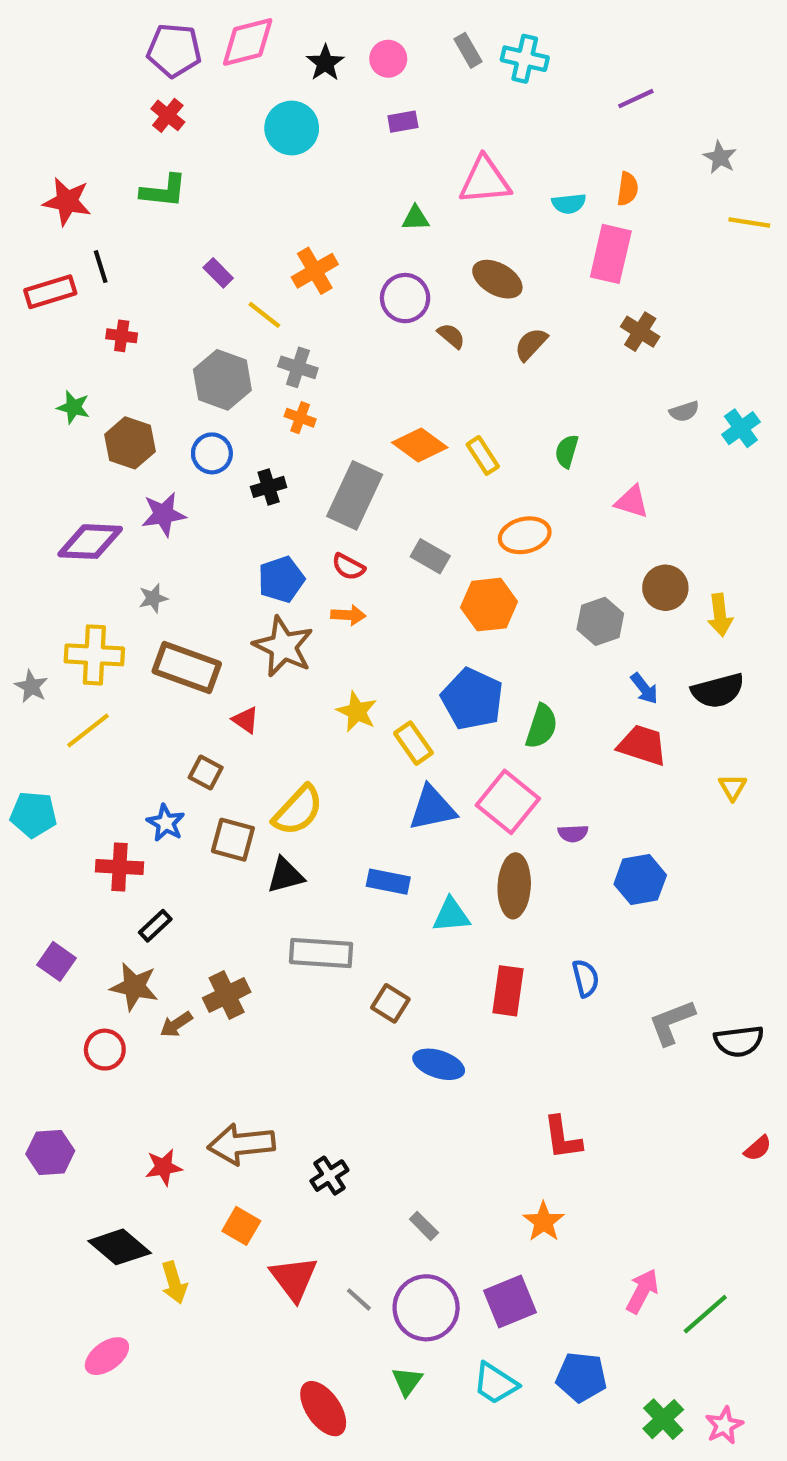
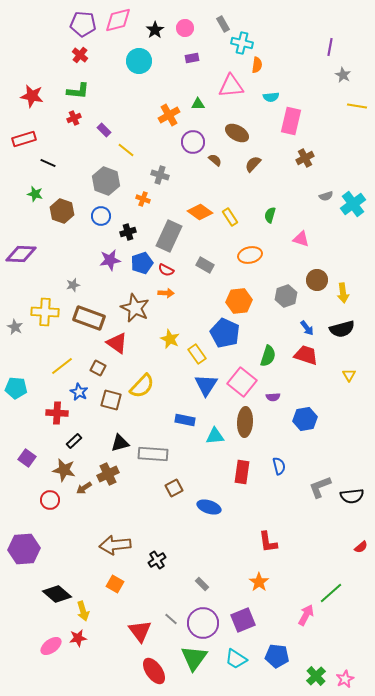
cyan cross: (525, 59) -> (242, 43), moved
purple line: (636, 99) -> (330, 47), moved, turned -54
orange semicircle: (628, 189) -> (257, 65), moved
black line: (101, 267) -> (48, 163), moved, turned -49
orange cross: (315, 271) -> (169, 115), moved
brown cross: (640, 332) -> (305, 158), turned 30
red cross: (122, 336) -> (74, 118), moved, turned -32
gray cross: (298, 367) -> (160, 175), moved
cyan cross: (741, 428) -> (353, 204), size x1.4
purple star: (164, 514) -> (110, 260), moved
purple diamond: (90, 542) -> (21, 254), moved
blue pentagon: (281, 579) -> (142, 263), moved
orange hexagon: (489, 605) -> (239, 301), moved
red triangle: (245, 720) -> (117, 343), size x1.6
green semicircle: (542, 726) -> (268, 356), moved
yellow line: (88, 730) -> (62, 366), moved
blue triangle: (432, 808) -> (206, 385), turned -45
black triangle: (285, 875) -> (120, 443), moved
brown square: (390, 1003) -> (174, 488), moved, turned 30
purple hexagon: (50, 1152) -> (24, 549), size x1.4
red star: (164, 1167) -> (78, 638), moved
red triangle: (294, 1278) -> (140, 631), moved
green line: (705, 1314) -> (331, 593), moved
green triangle: (407, 1381) -> (194, 658), size x1.8

